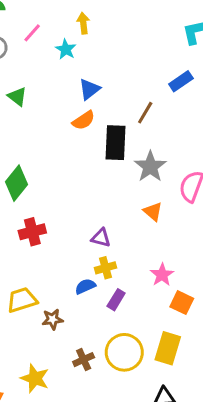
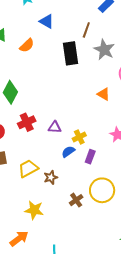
blue triangle: (89, 89) -> (47, 21), turned -42
orange semicircle: (84, 120) -> (27, 45), moved
gray star: (150, 167) -> (104, 50), moved
purple triangle: (101, 238) -> (55, 127), moved
yellow star: (35, 378) -> (34, 210), moved

